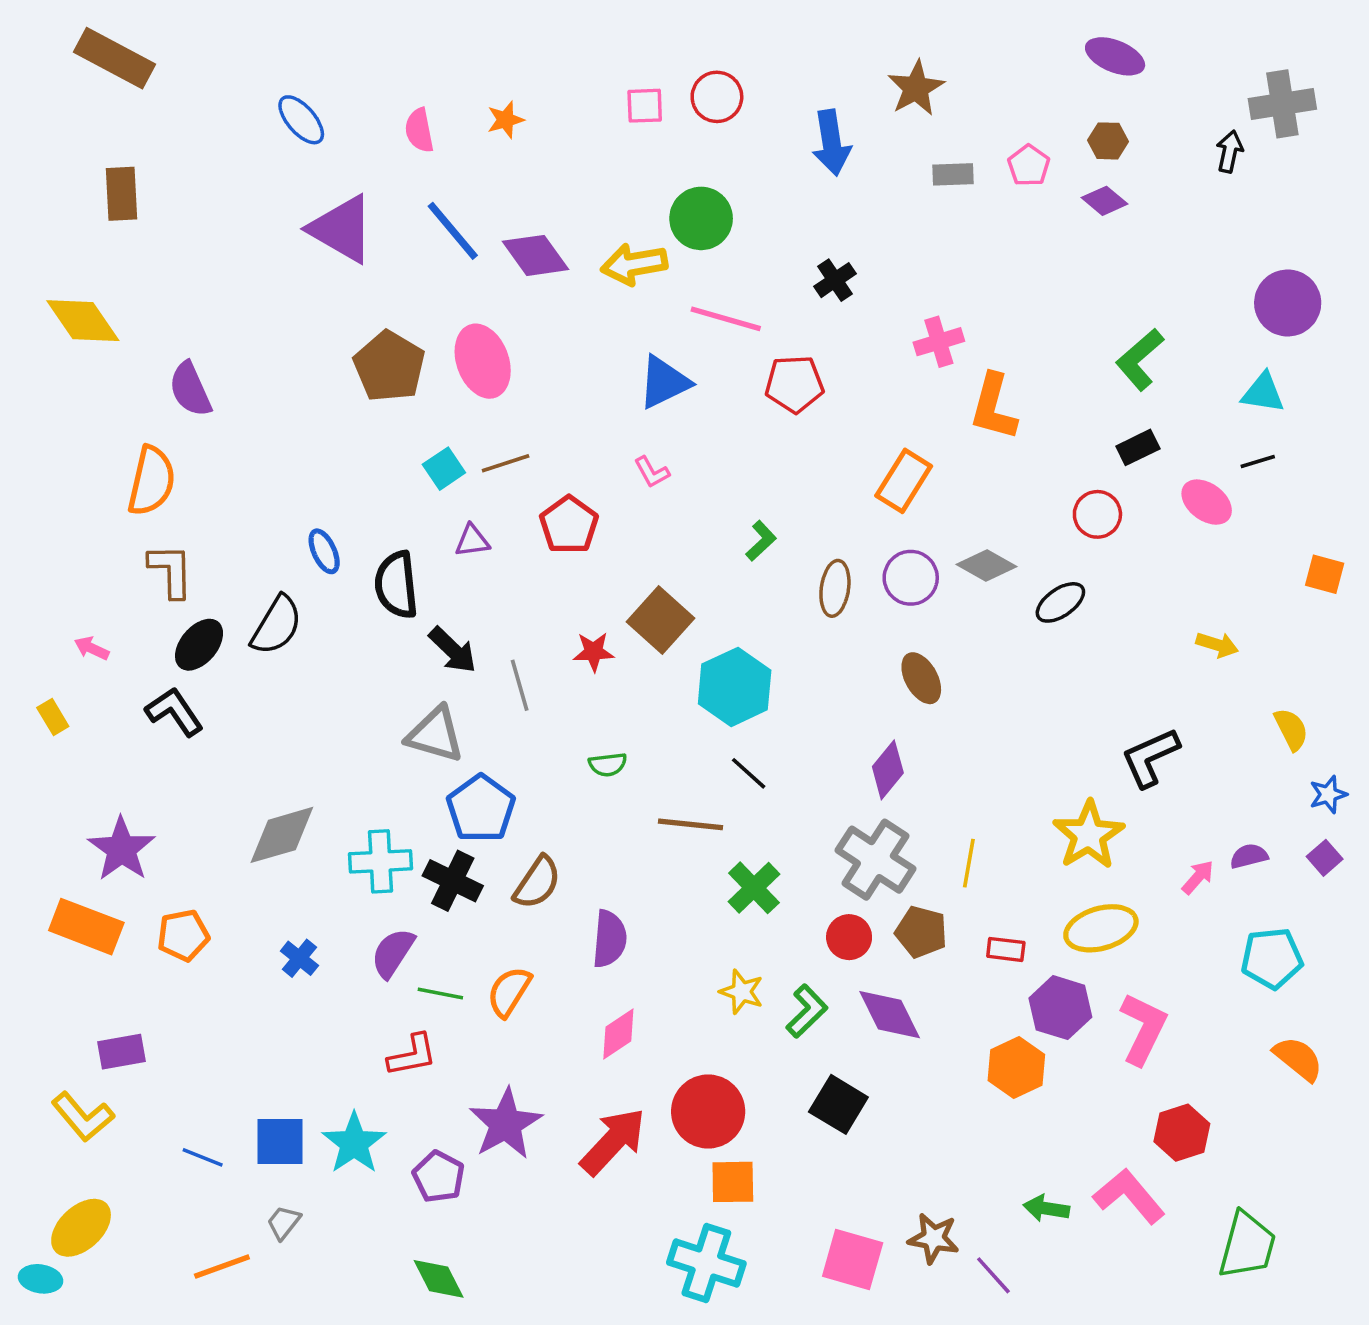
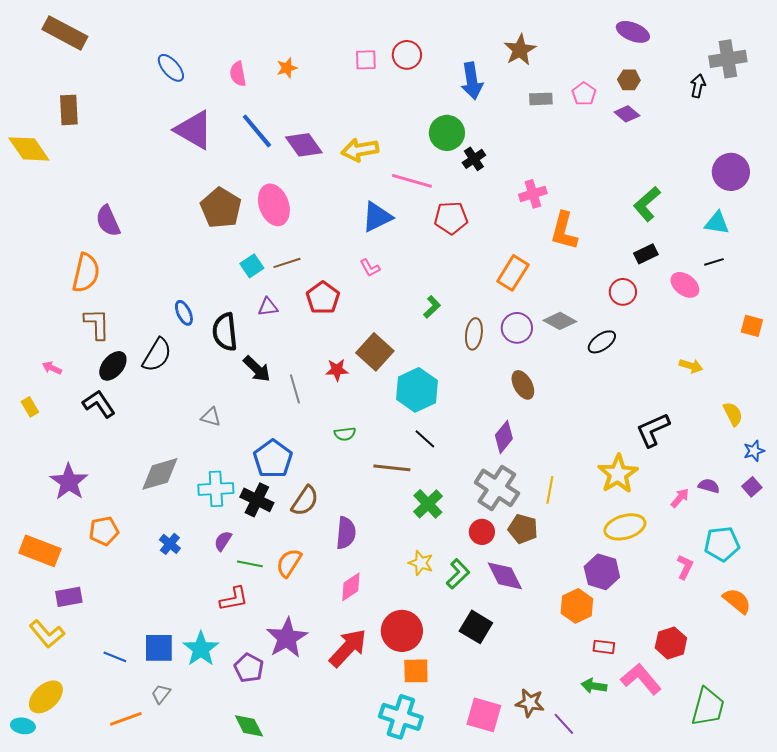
green circle: (701, 218) -> (447, 133), moved
yellow diamond: (83, 321) -> (29, 149), moved
gray triangle: (435, 735) -> (211, 417), moved, size x0.6
purple semicircle: (1249, 856) -> (709, 486), turned 30
orange rectangle: (86, 927) -> (40, 551), moved
red rectangle: (1006, 949) -> (604, 647), moved
purple semicircle: (393, 953) -> (223, 541), size x0.7
pink L-shape: (1143, 1029) -> (685, 567), moved, size x0.6

